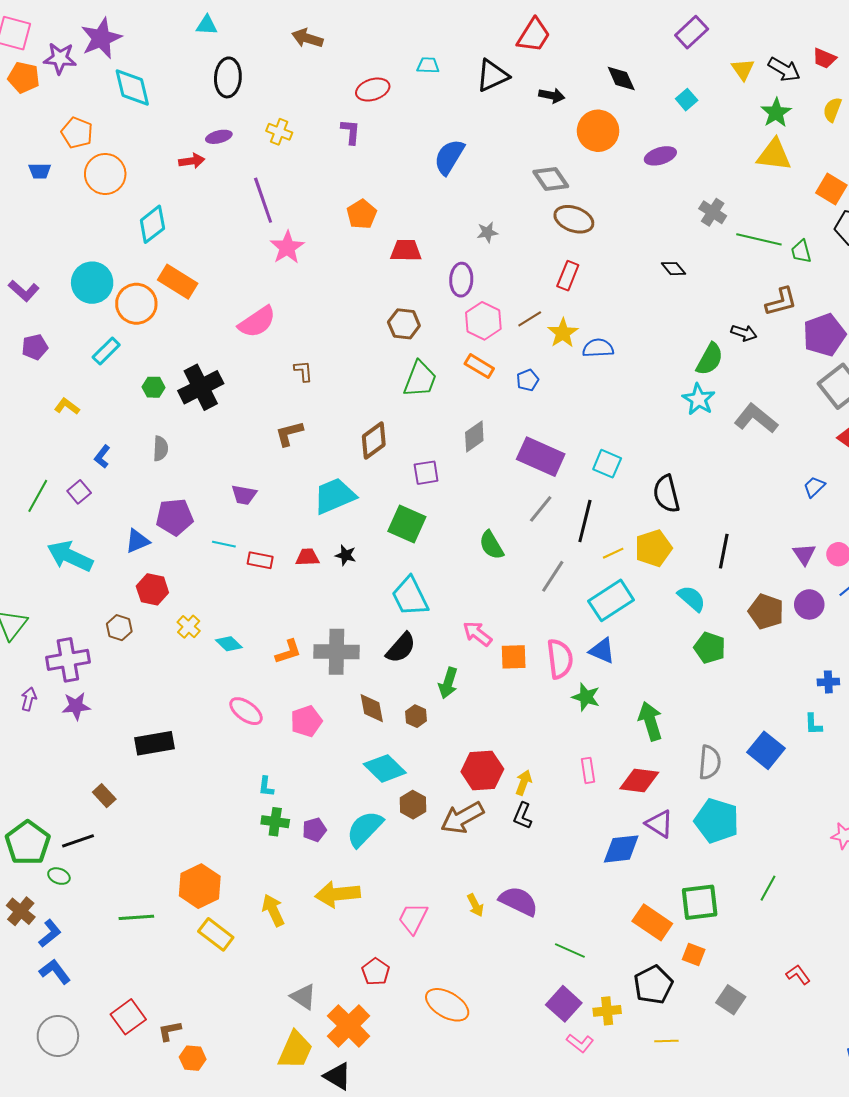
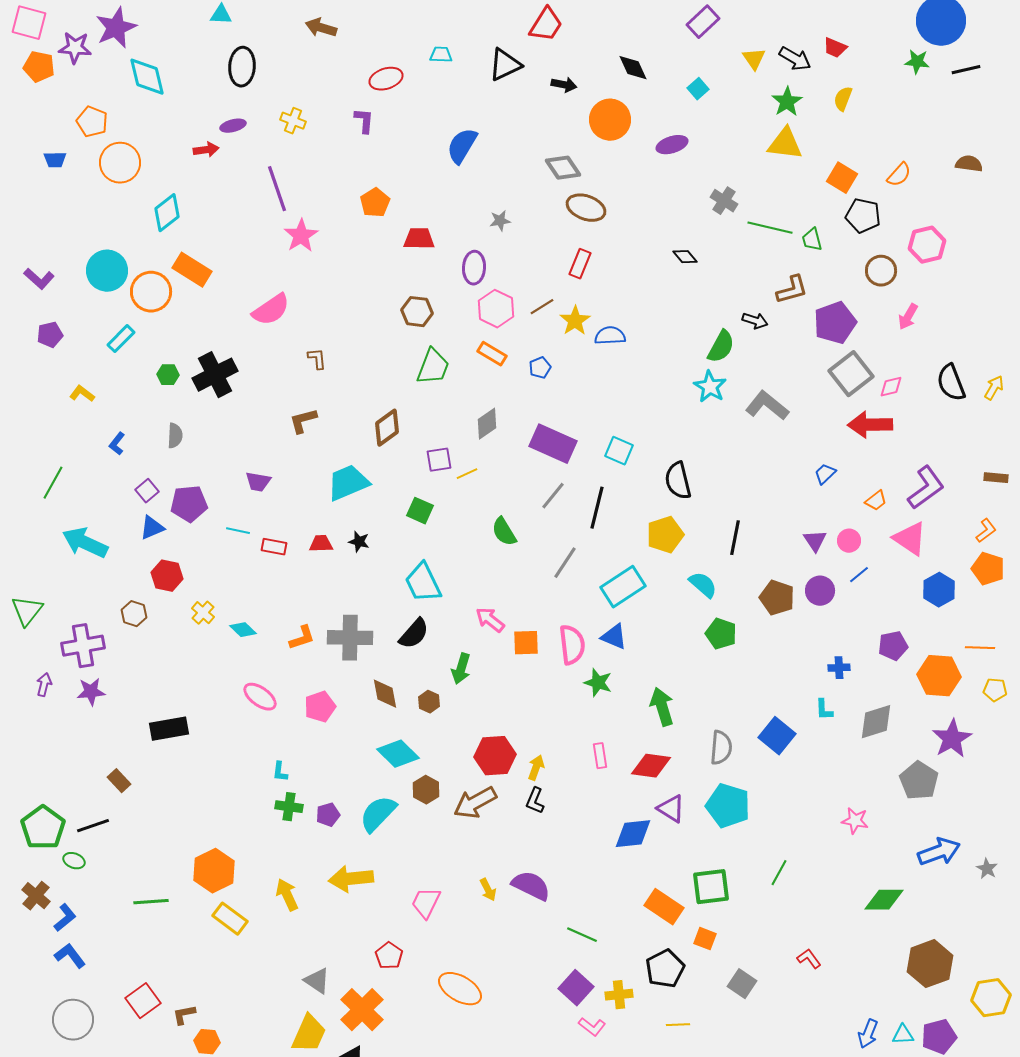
purple square: (79, 492) -> (147, 491), moved
green square: (407, 524) -> (420, 511), size x0.7
yellow line: (613, 553) -> (467, 474), moved

